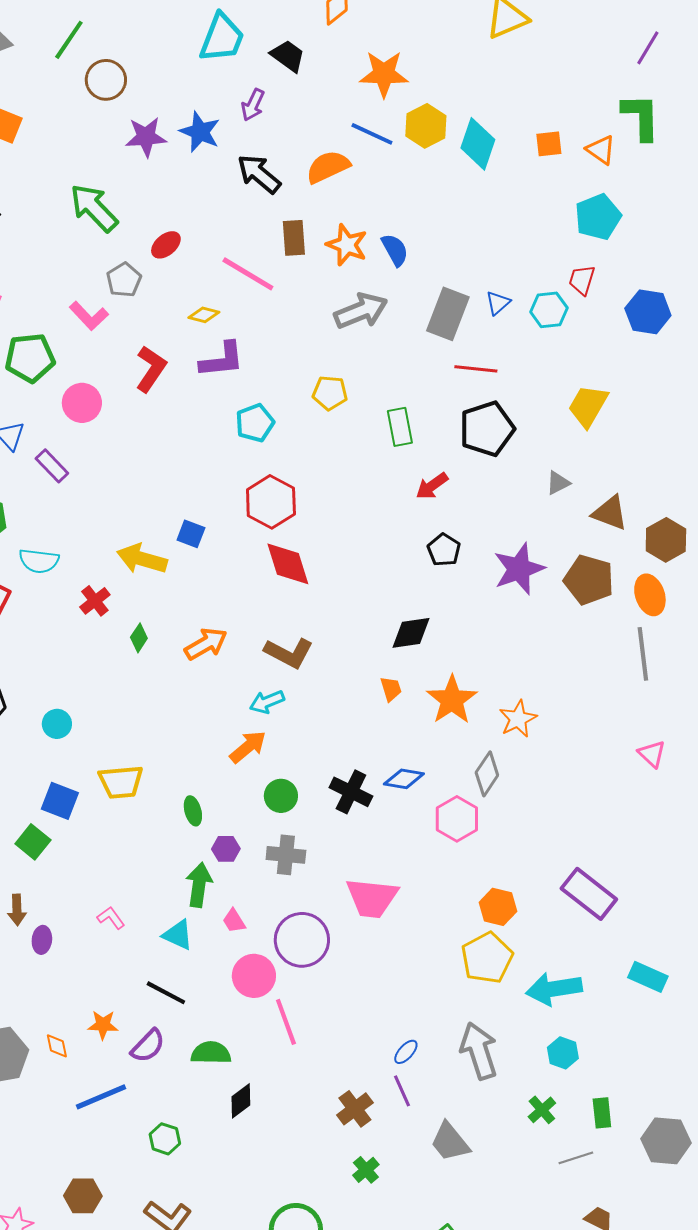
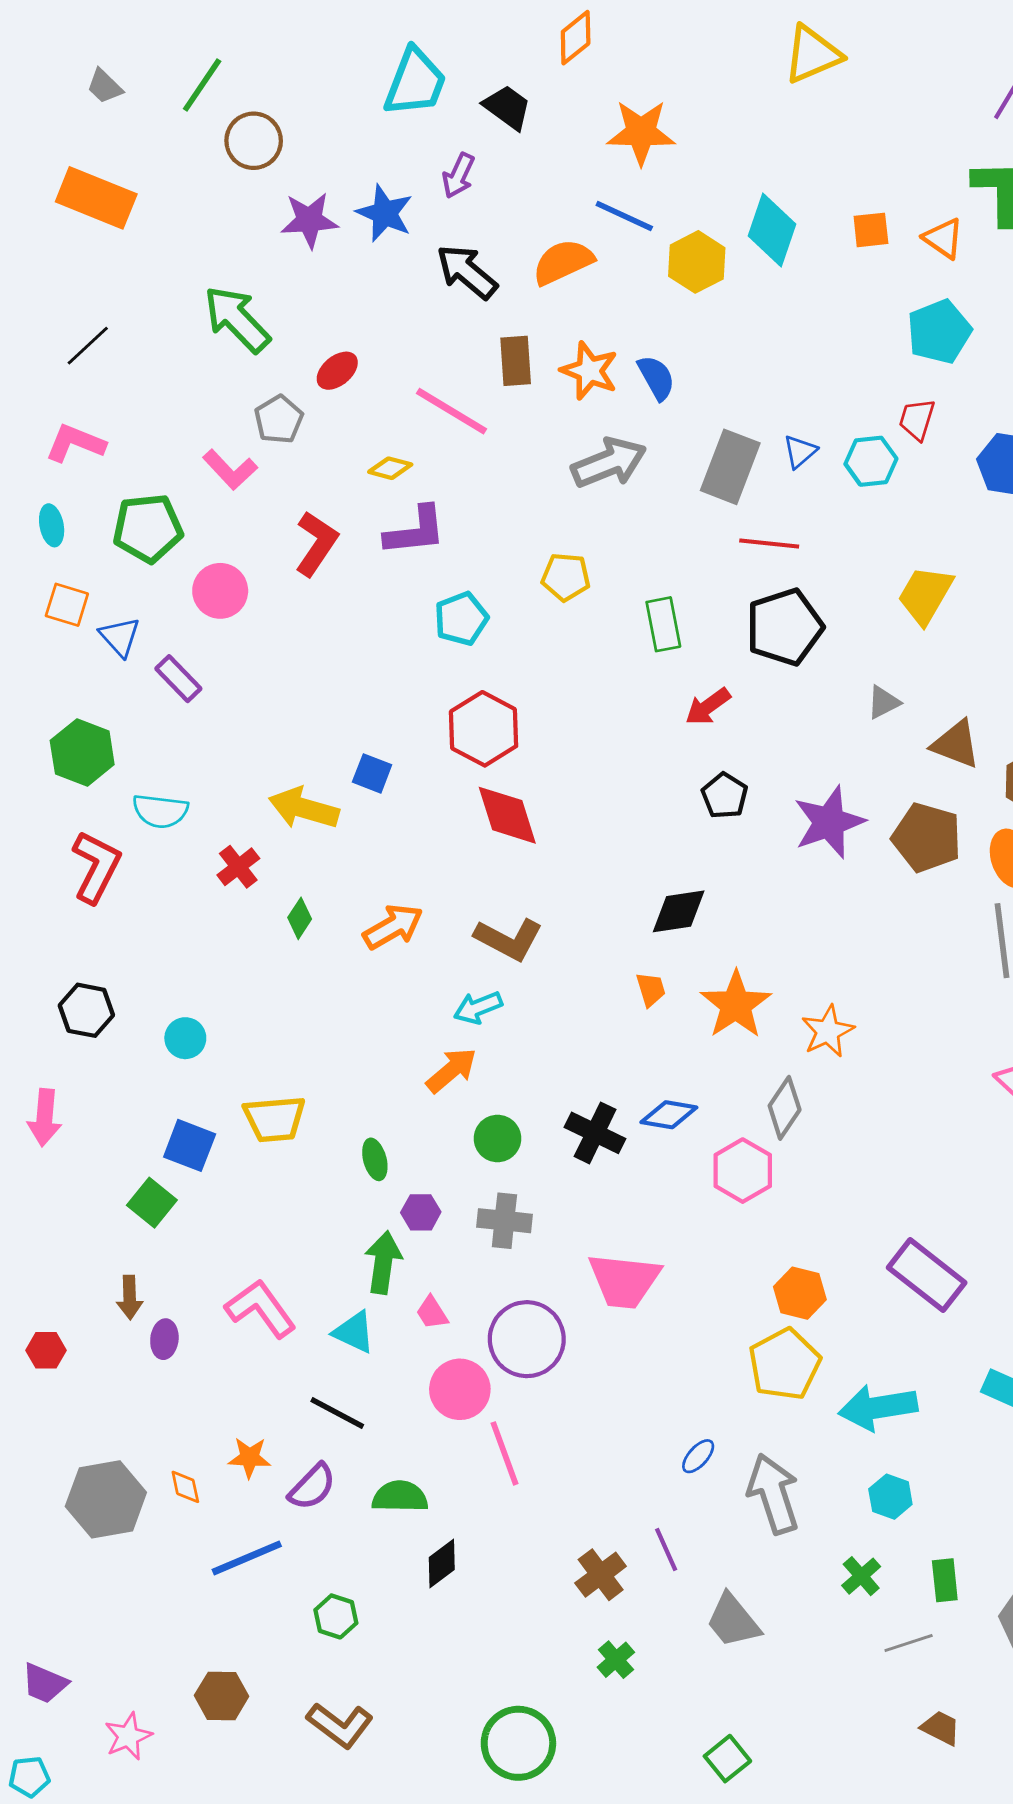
yellow hexagon: (426, 126) -> (697, 262), moved
pink L-shape: (111, 918) -> (261, 1308), size x1.8
blue ellipse: (406, 1052) -> (698, 1456), moved

